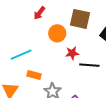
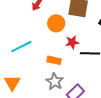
orange rectangle: (34, 75) -> (54, 60), moved

